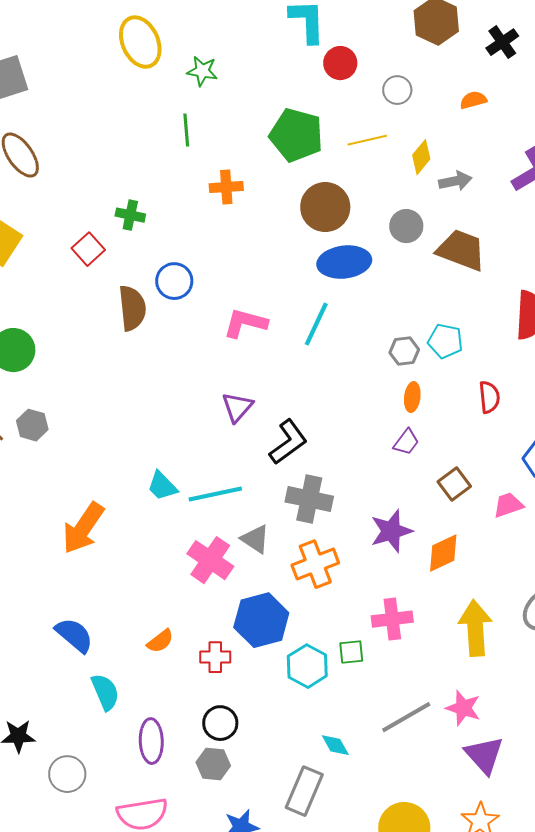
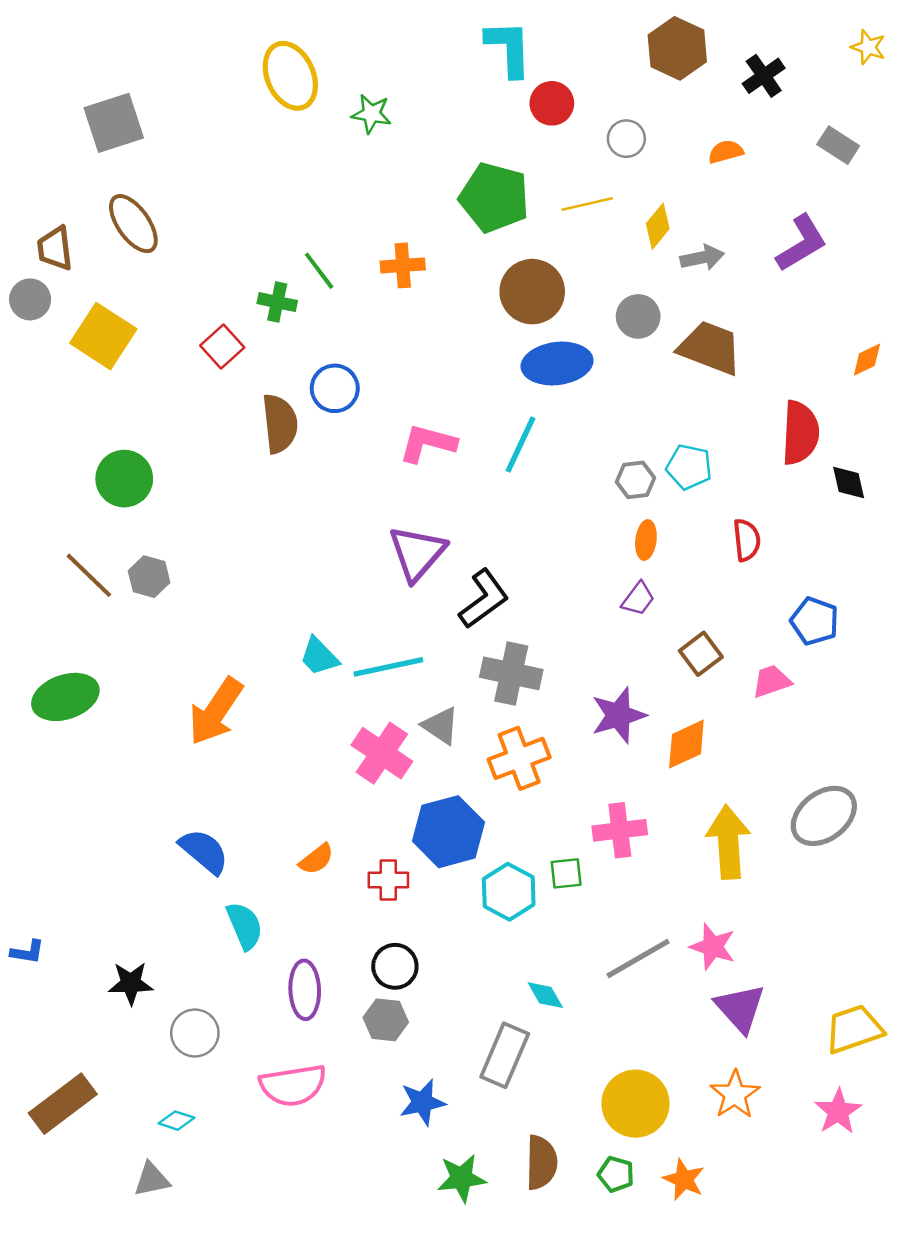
green line: (186, 130) -> (319, 271), moved, turned -32
purple triangle: (237, 407) -> (417, 553), size x1.4

